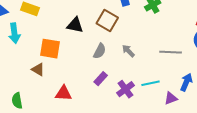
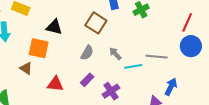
black triangle: (75, 25) -> (54, 27), moved
cyan line: (151, 83) -> (133, 66), moved
red triangle: (63, 93) -> (55, 84), moved

